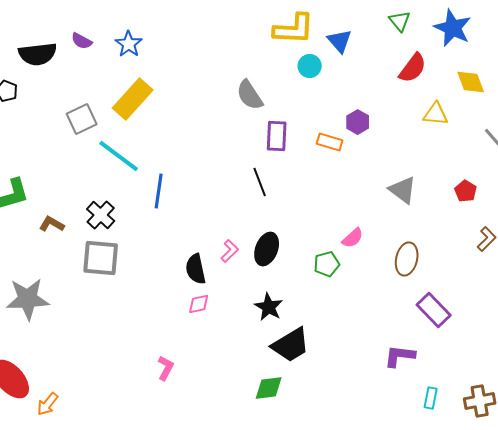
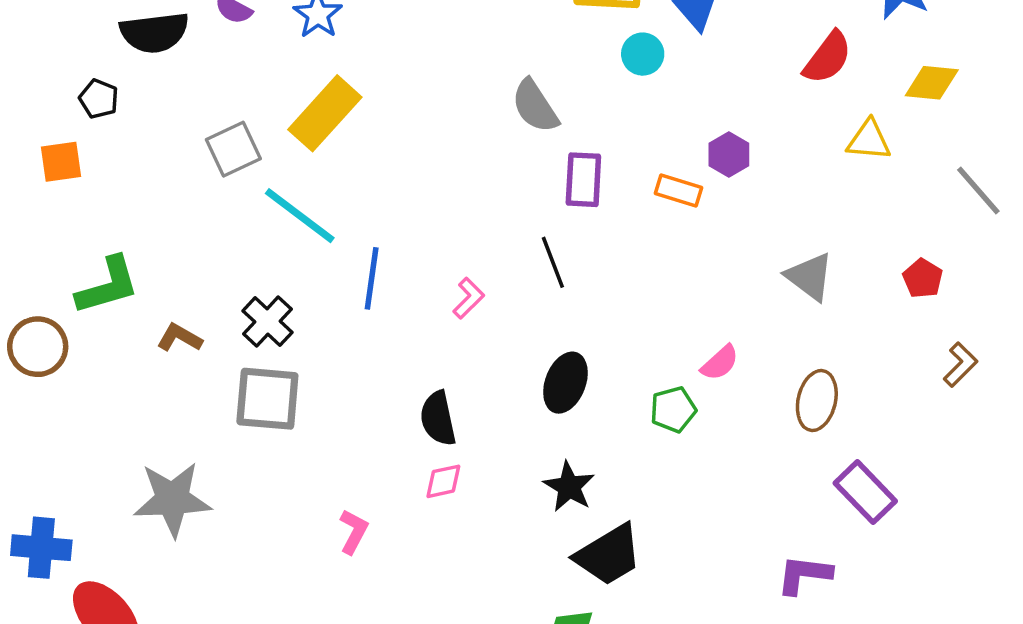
yellow diamond: (471, 82) -> (932, 83), turned -64
pink L-shape: (230, 251) -> (469, 298), moved
gray star: (28, 299) -> (172, 499), moved
pink L-shape: (166, 368) -> (354, 532), moved

